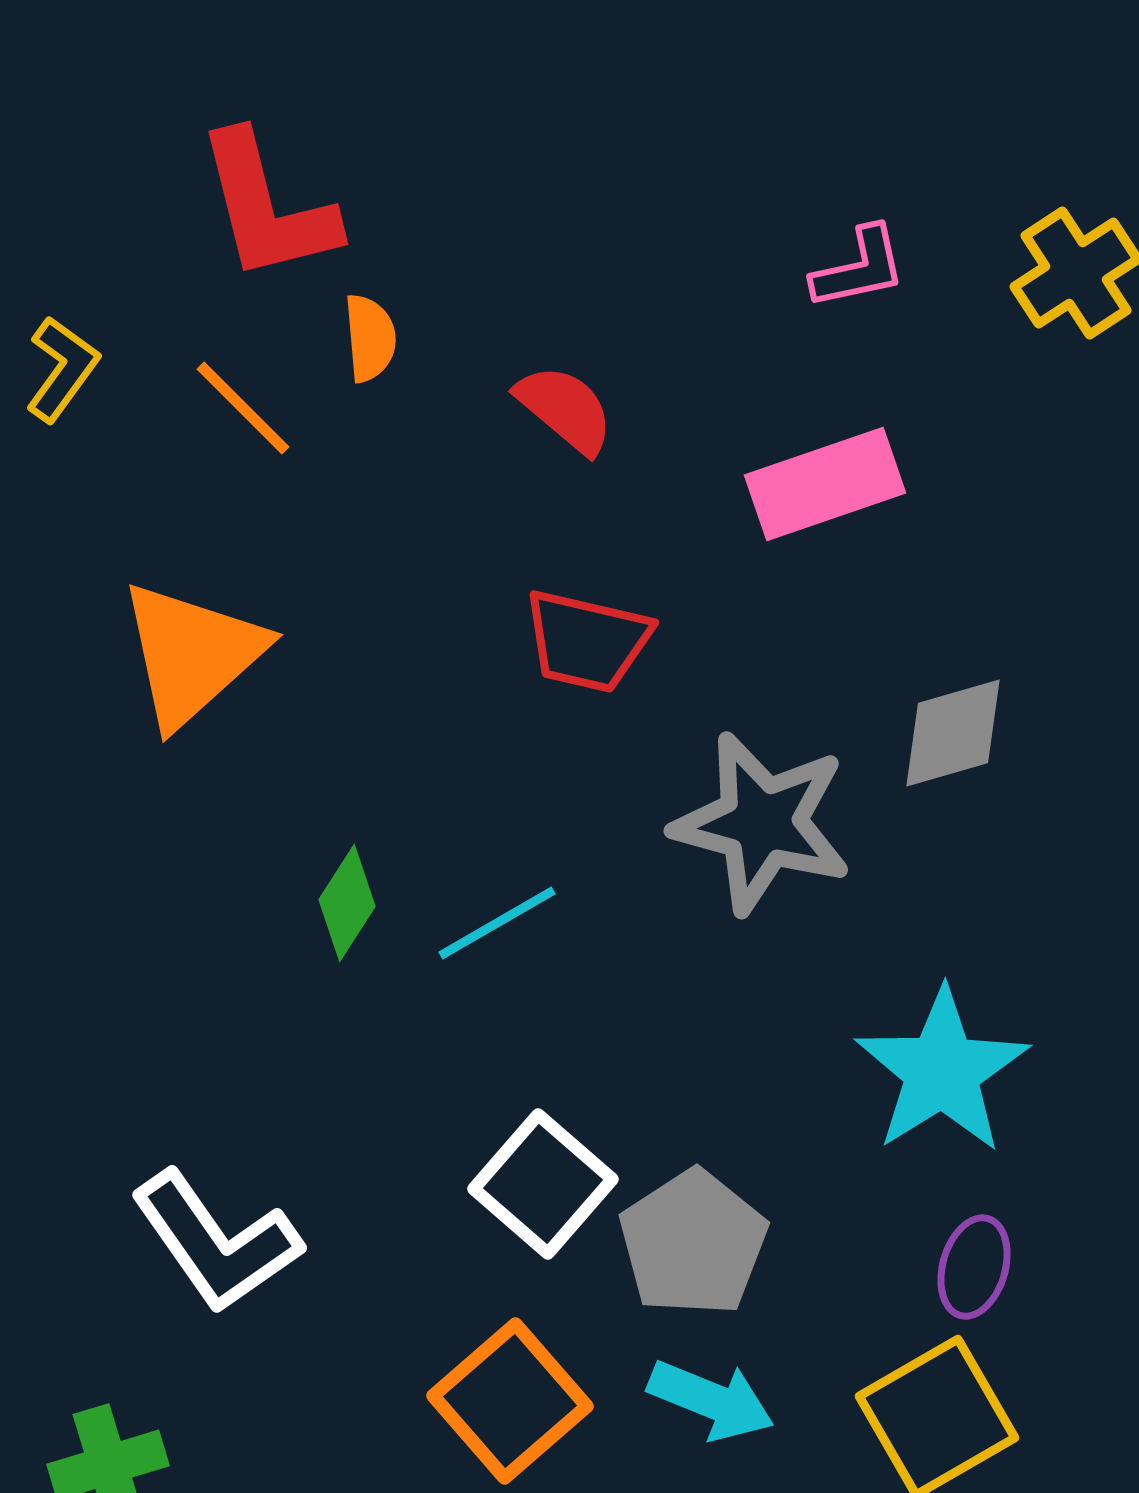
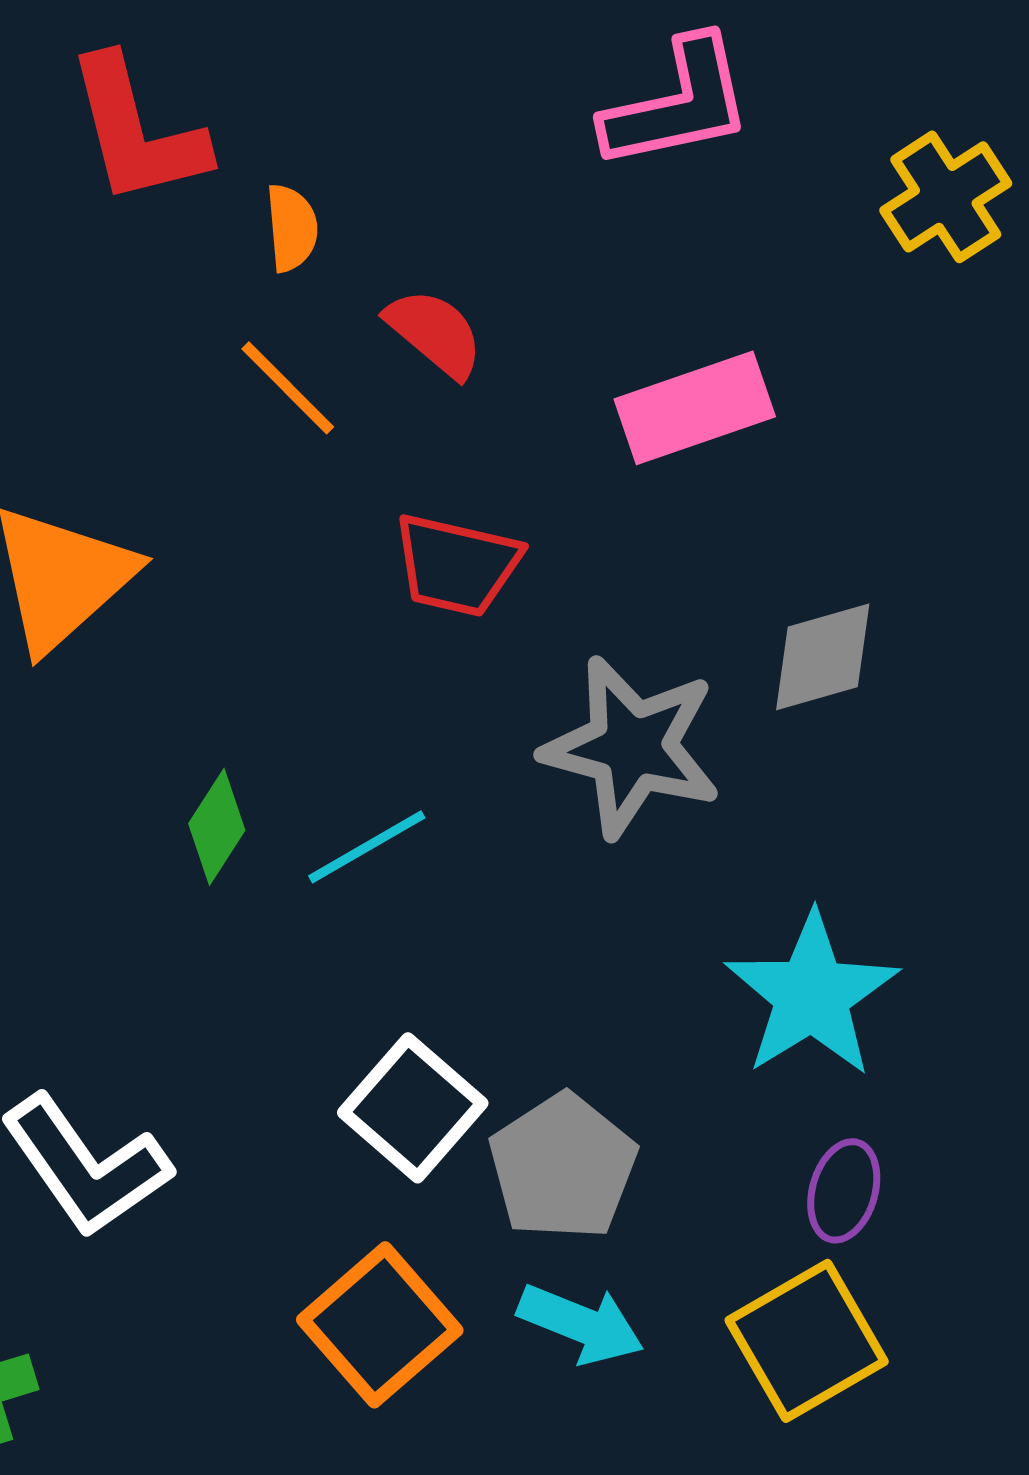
pink L-shape: (859, 268) -> (678, 104), moved, size x1.6
orange semicircle: (370, 338) -> (292, 228), moved
orange line: (243, 408) -> (288, 388), moved

